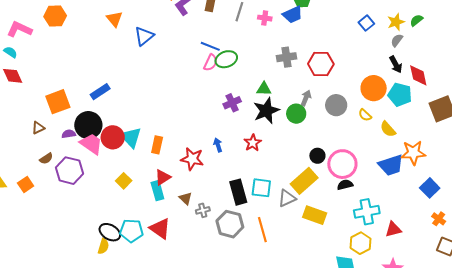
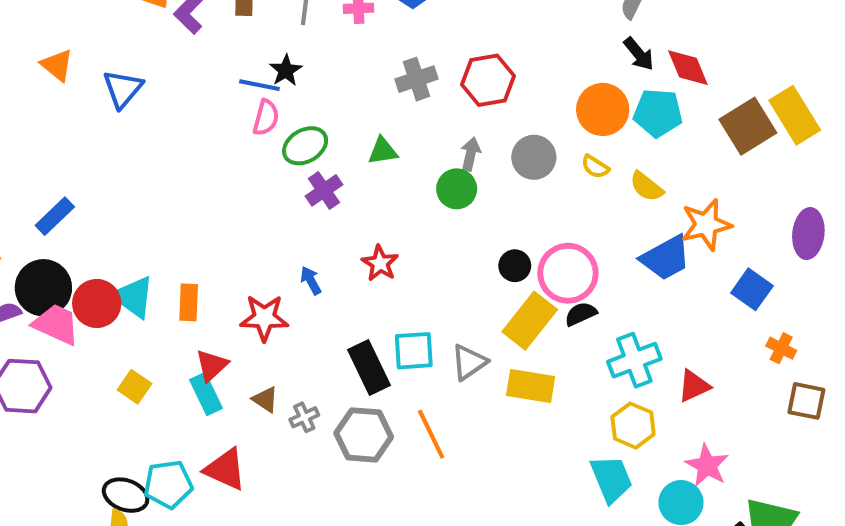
green ellipse: (226, 59) -> (305, 146), moved
black star: (266, 111) -> (286, 70), moved, size x0.6
yellow rectangle: (304, 181) -> (530, 321), moved

